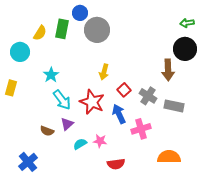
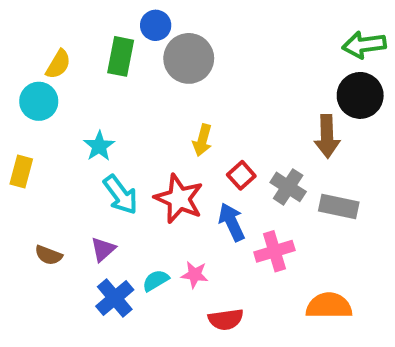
green arrow: (187, 23) -> (364, 45), size x1.5
yellow semicircle: (40, 33) -> (58, 64), moved
purple triangle: (67, 124) -> (103, 249), moved
brown semicircle: (47, 131) -> (49, 255), moved
blue cross: (28, 162) -> (115, 298), moved

